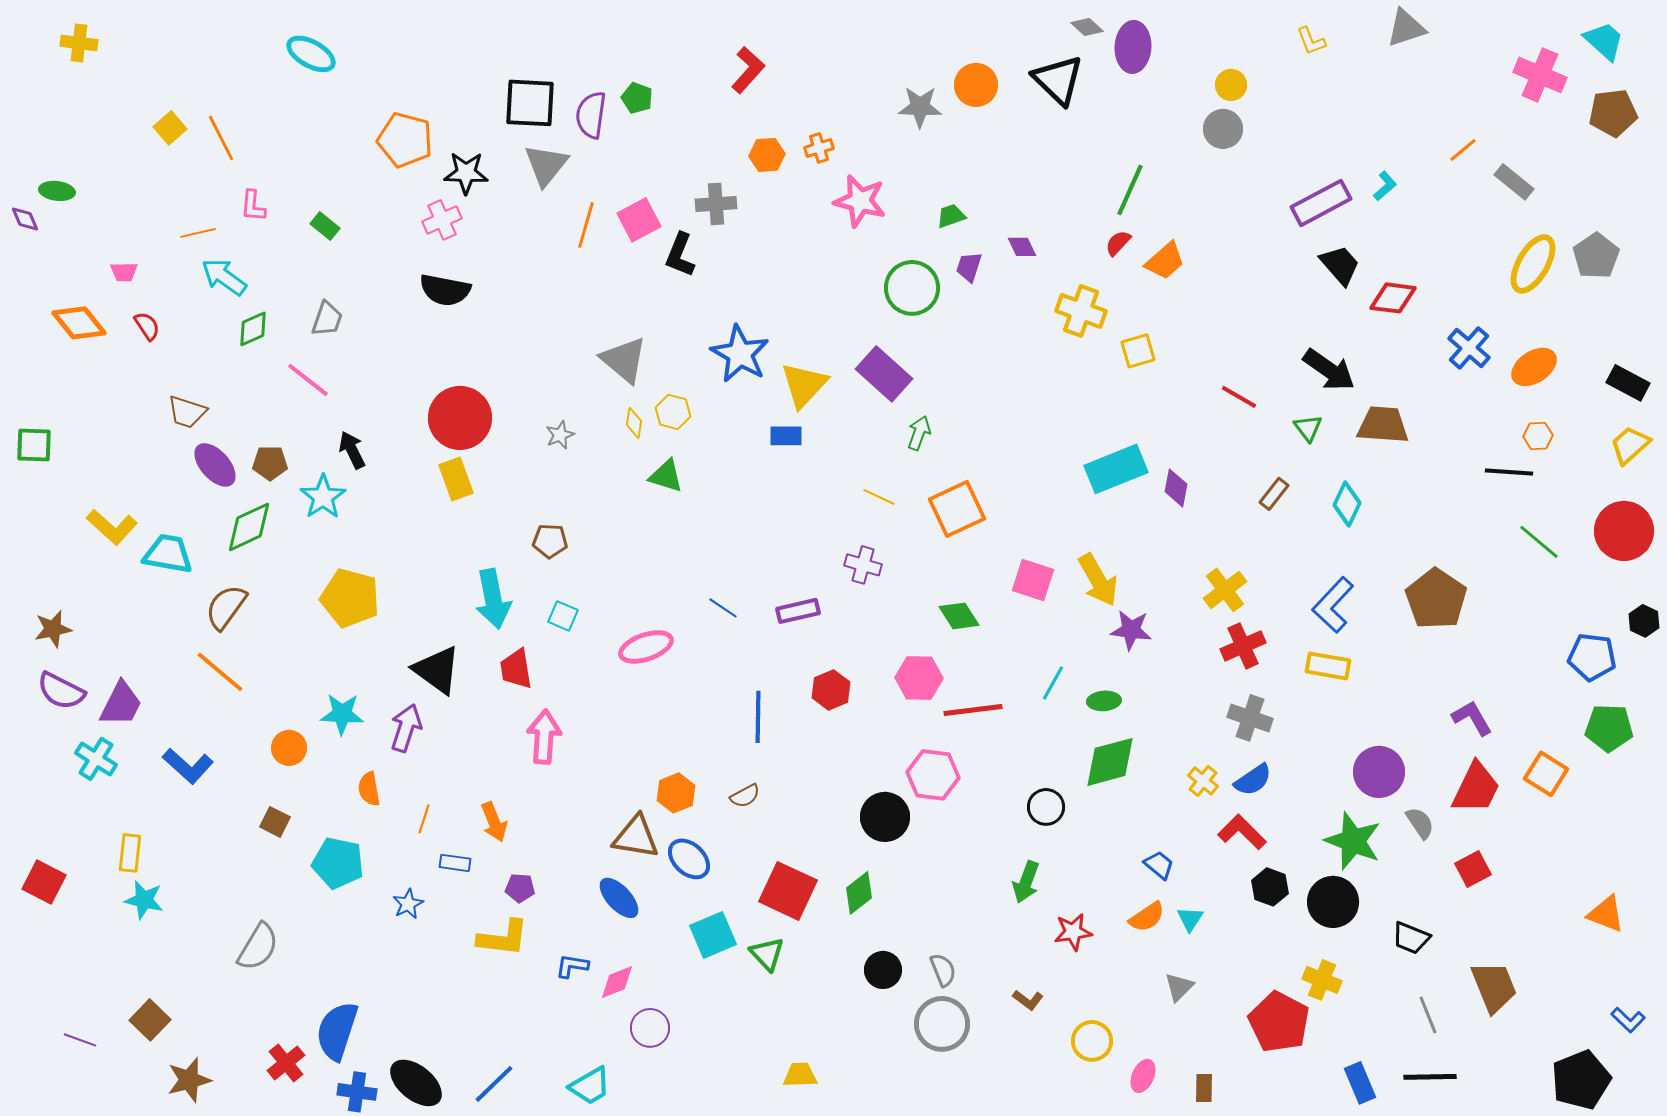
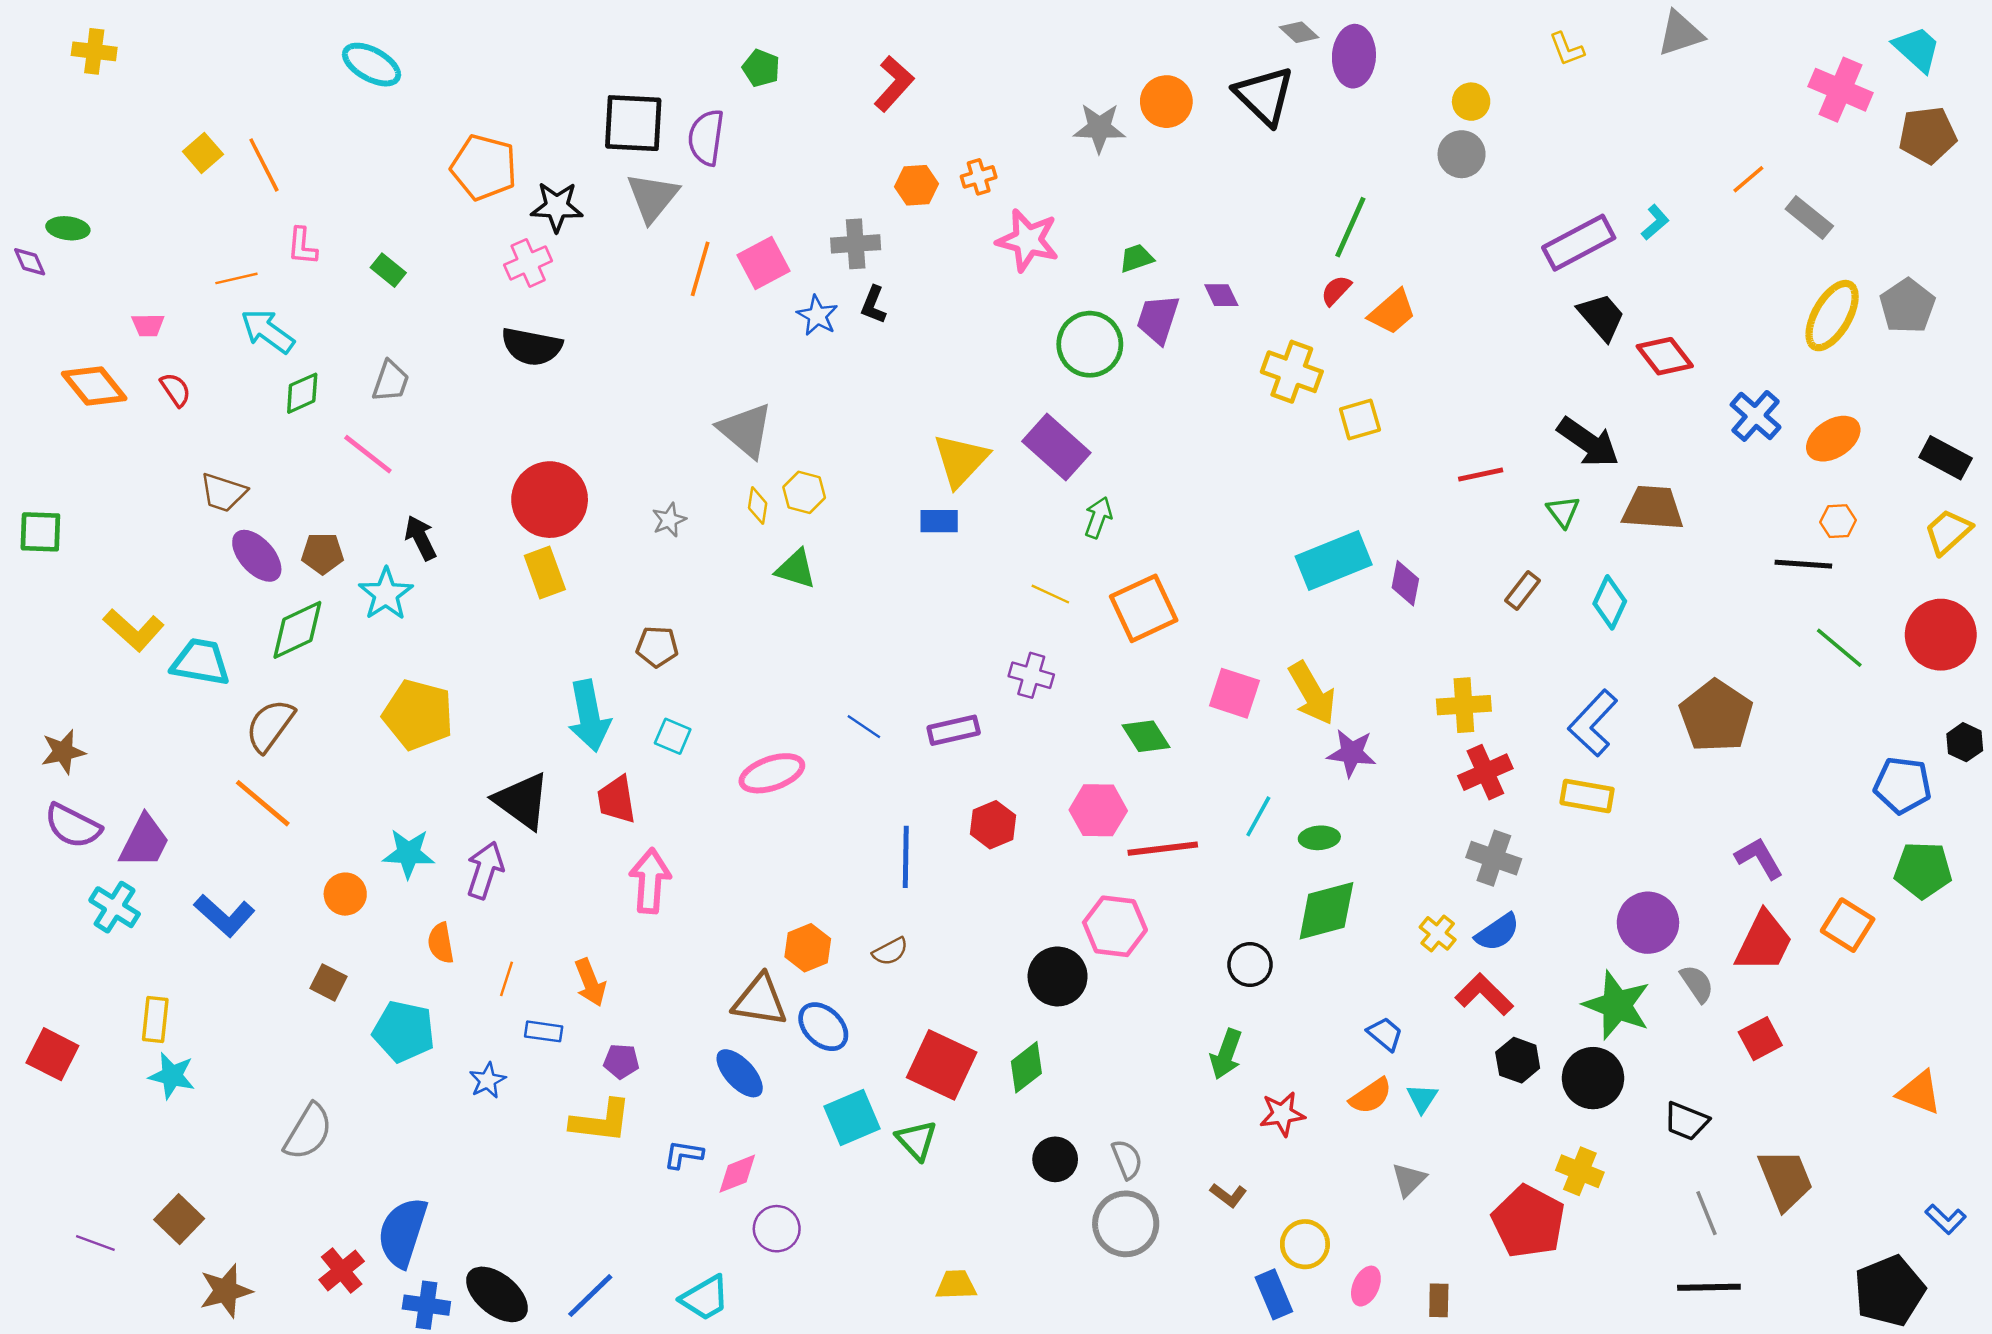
green pentagon: (637, 98) -> (761, 68), moved
black L-shape: (680, 255) -> (873, 305), moved, size x0.7
purple trapezoid: (969, 267) -> (1158, 319), size x1.4
red diamond: (1393, 298) -> (1665, 356), turned 45
blue star: (740, 354) -> (817, 316), moved, size x0.6
red line: (1239, 397) -> (1481, 474), turned -42
yellow cross: (1225, 590) -> (1464, 705), turned 33
blue rectangle: (1360, 1083) -> (1274, 1294), moved

